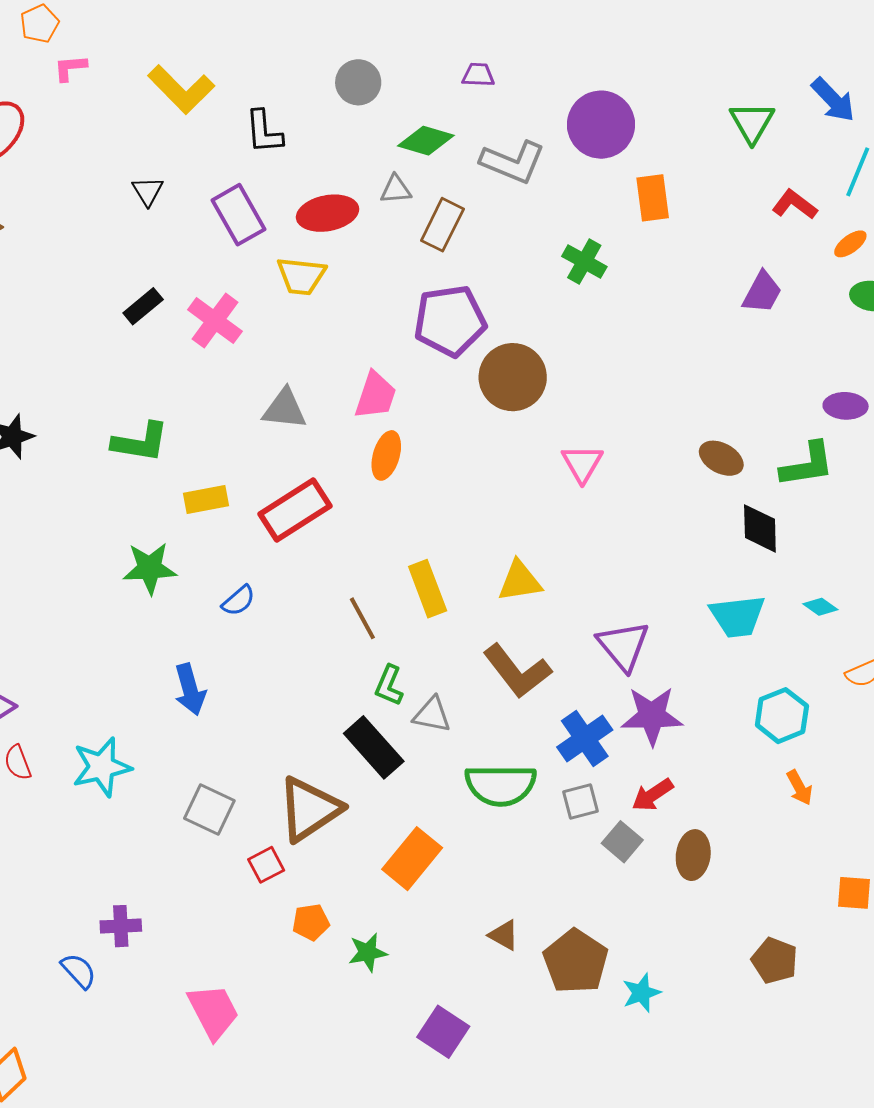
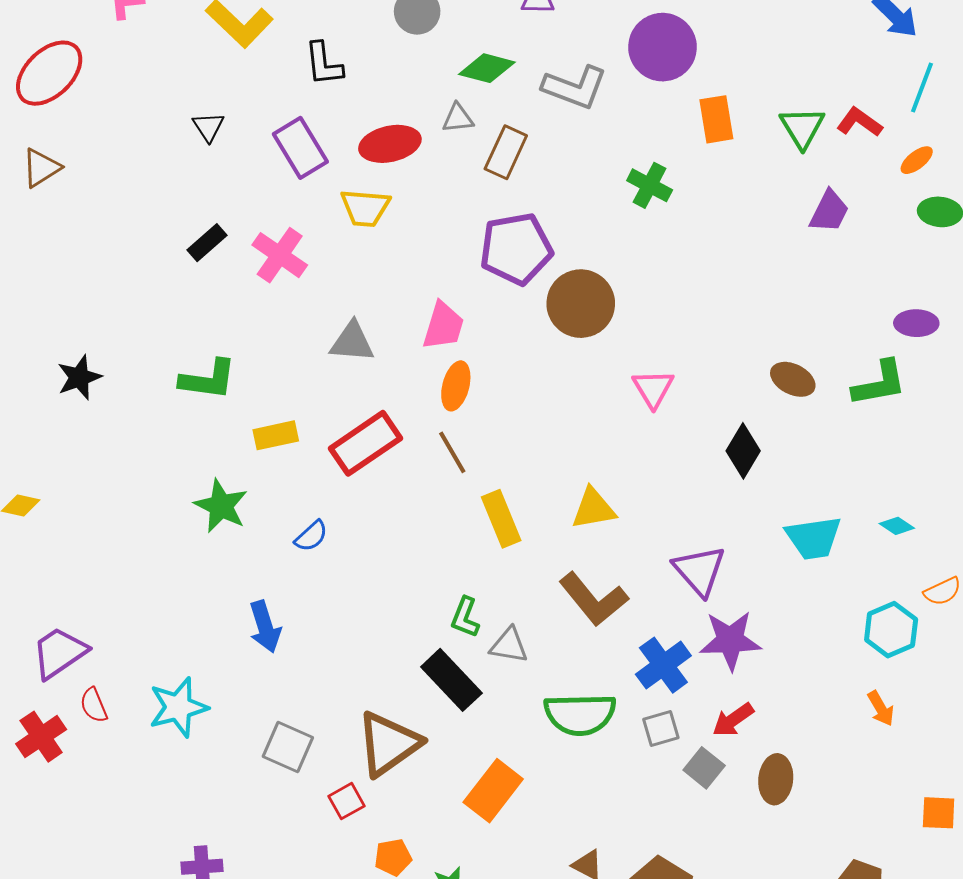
green triangle: (752, 122) -> (802, 127), moved
black diamond: (760, 528) -> (743, 451), moved, turned 34
green star: (150, 568) -> (221, 506), turned 30
brown line: (362, 618) -> (452, 452), moved
cyan hexagon: (782, 716) -> (891, 630), moved

